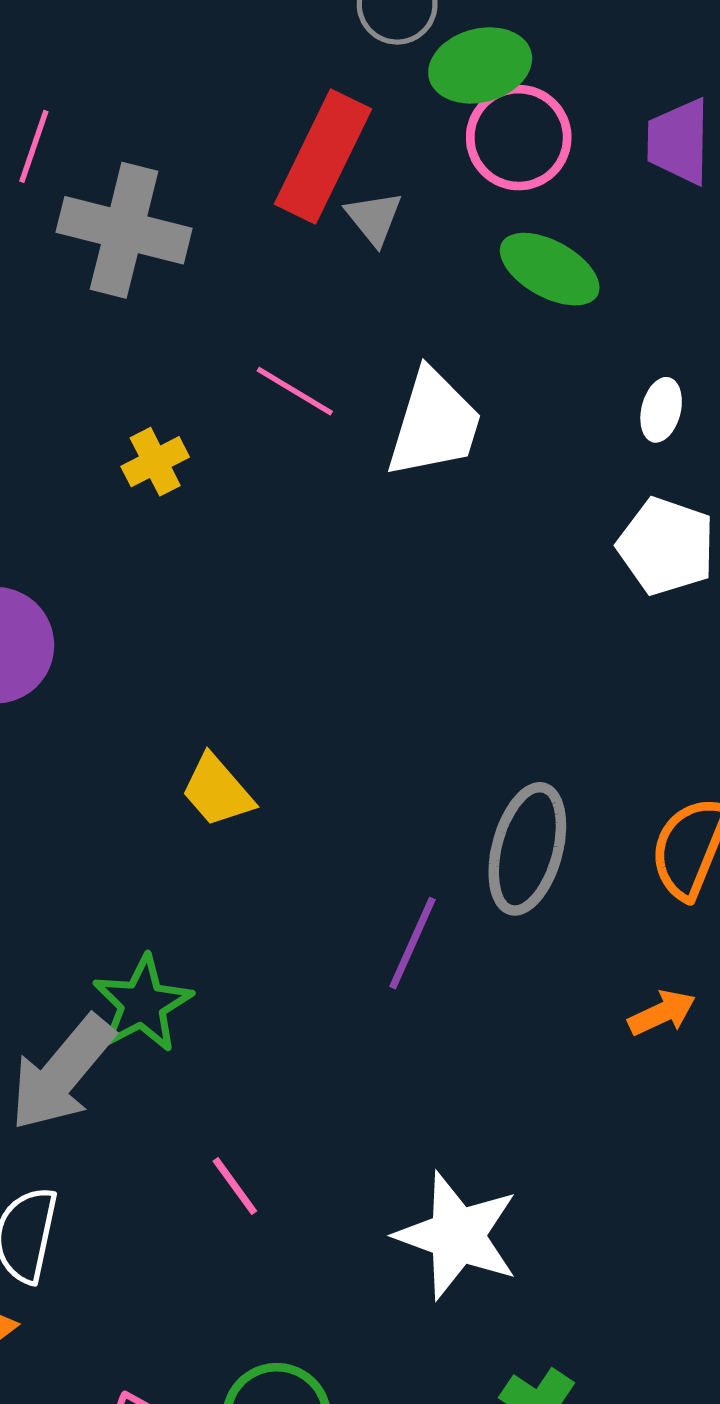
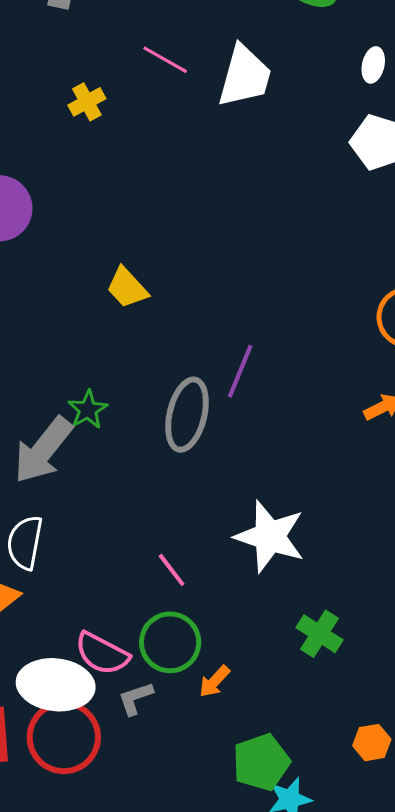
gray ellipse: (527, 849) -> (187, 415), moved
green star: (142, 1004) -> (88, 410), size x0.7
pink line: (235, 1186) -> (172, 570), moved

